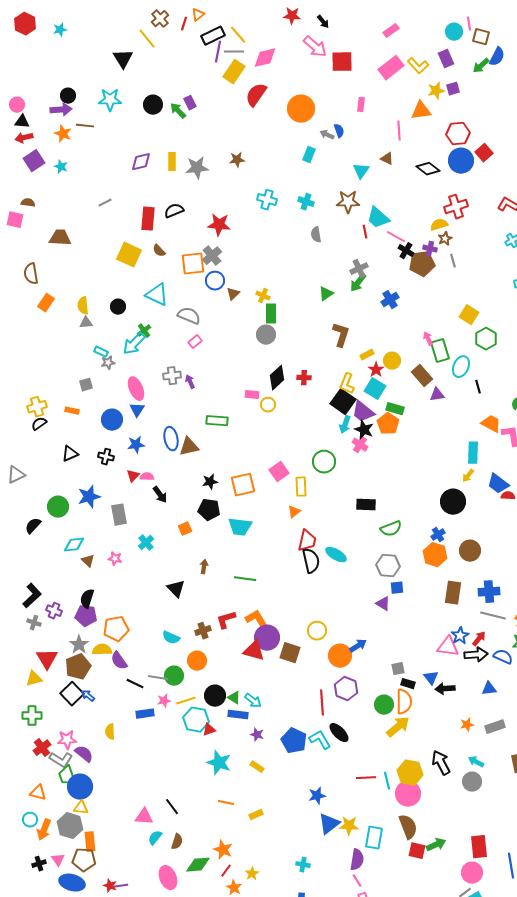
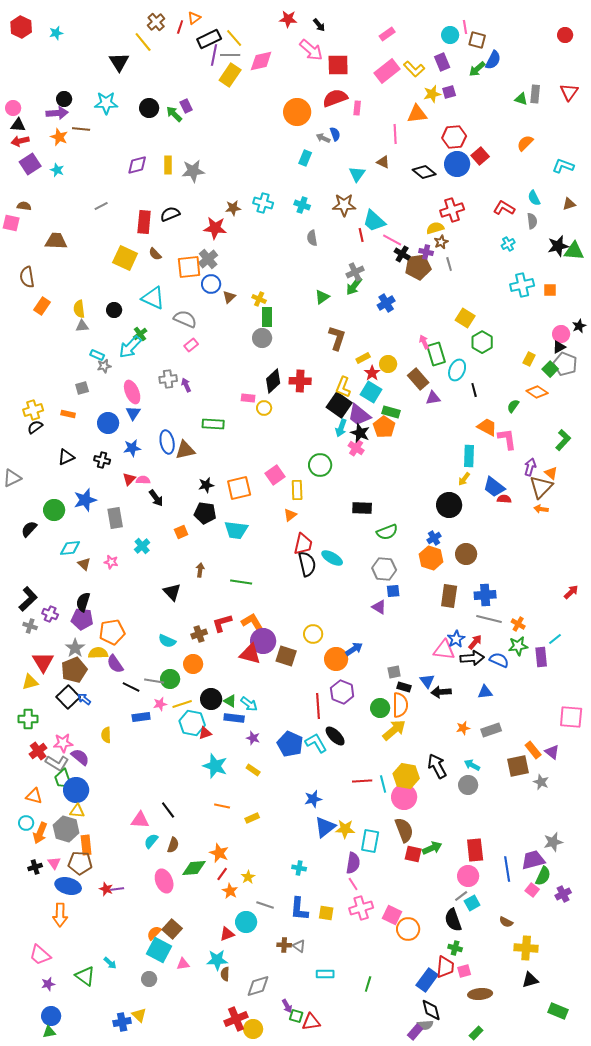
red semicircle: (256, 95) -> (335, 98), moved, turned 35
brown star: (237, 160) -> (233, 208), moved
red cross: (304, 378) -> (300, 381), size x1.5

